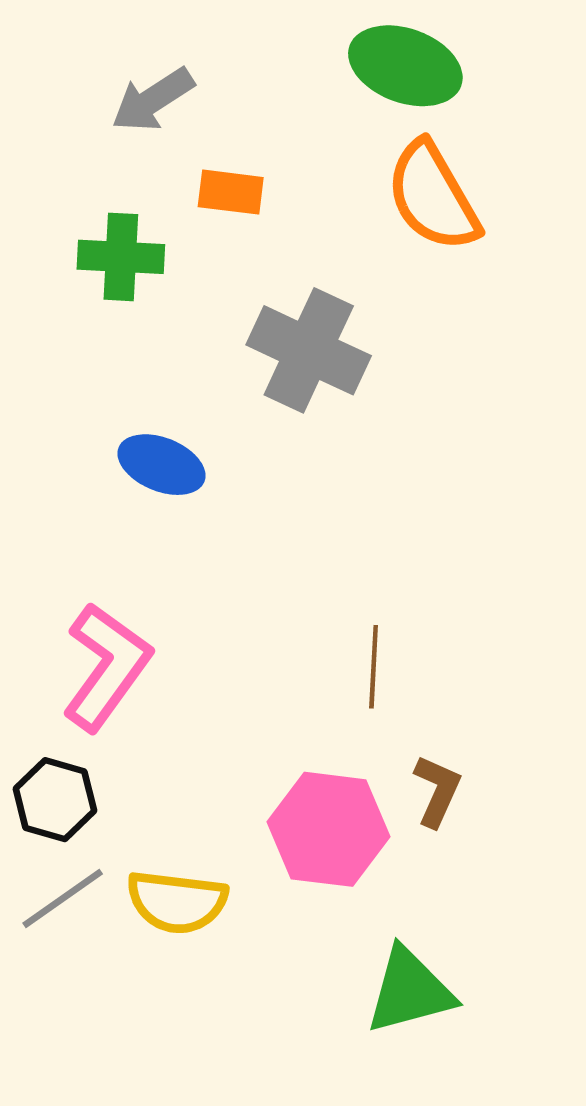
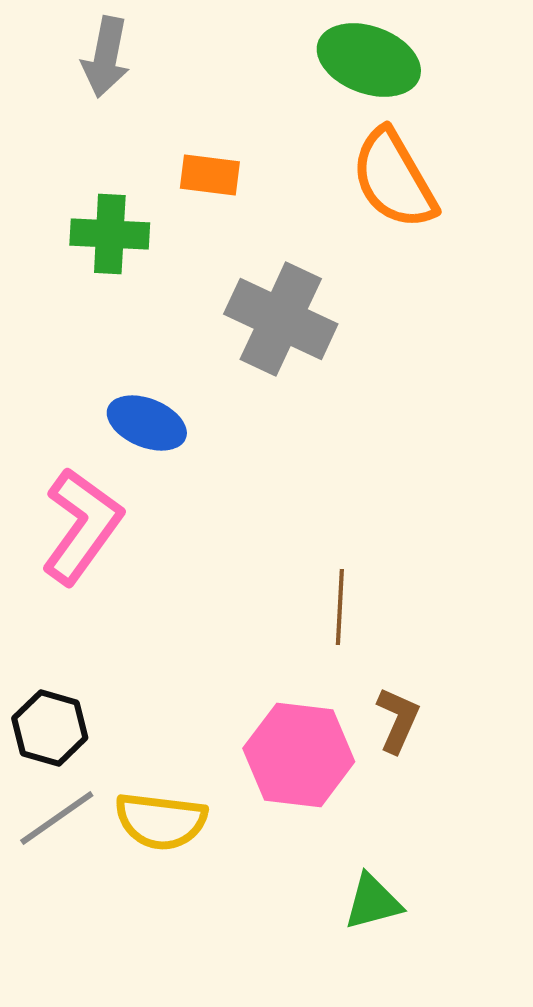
gray arrow: (153, 100) -> (106, 57), moved, turned -46
pink L-shape: (107, 667) -> (82, 526), moved
green triangle: (410, 991) -> (373, 902), size x0.7

